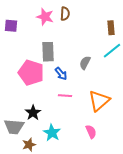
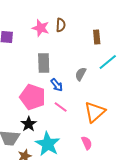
brown rectangle: (111, 28) -> (97, 37), moved
pink pentagon: (31, 73) -> (33, 97), moved
pink line: (65, 96) -> (61, 107), turned 32
cyan star: (52, 133) -> (48, 144), size x1.4

